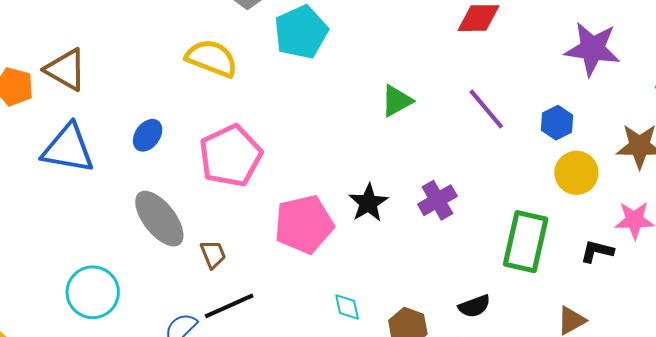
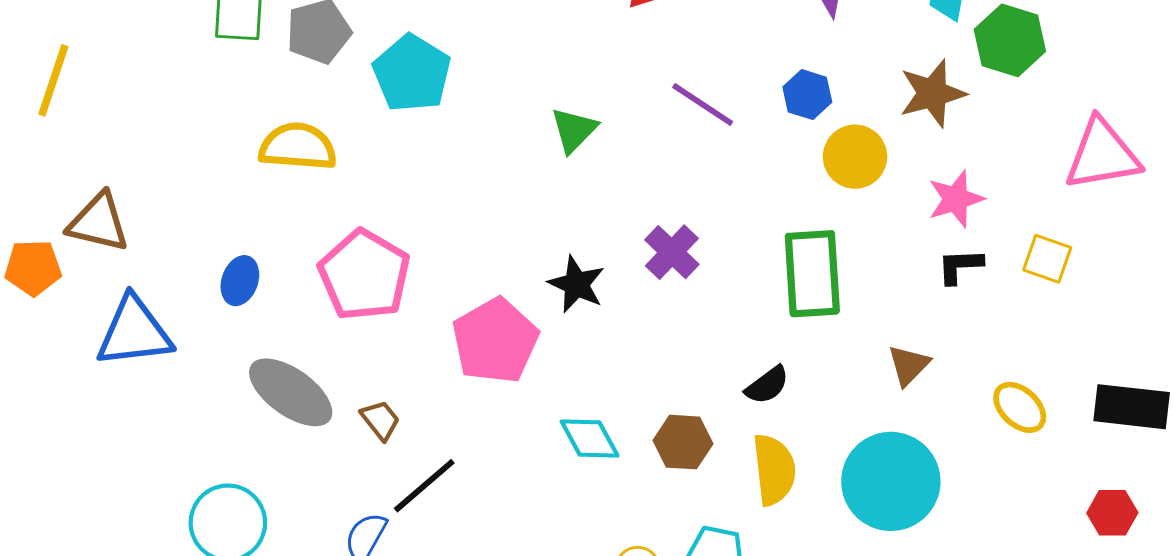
black L-shape: (597, 251) -> (960, 266), moved
cyan diamond: (347, 307) -> (590, 439), size x1.4

